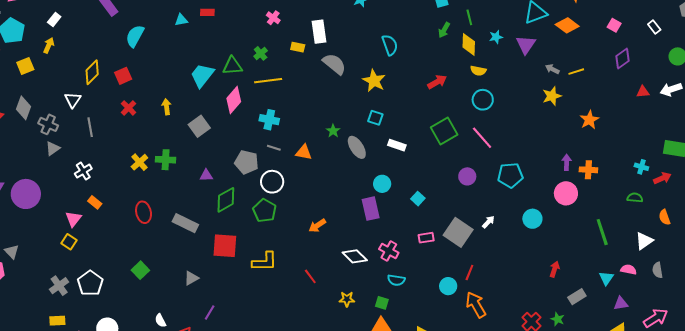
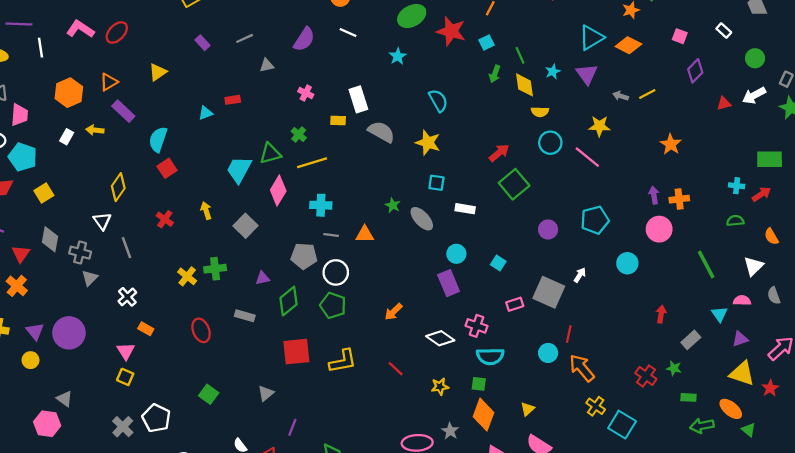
yellow arrow: (49, 45) -> (95, 130), moved, turned -98
red square: (123, 76) -> (167, 168), moved
red arrow: (437, 82) -> (499, 153), moved
yellow star: (552, 96) -> (599, 126), moved, turned 30
pink line: (482, 138) -> (587, 157), moved
gray rectangle: (185, 223) -> (245, 316), moved, size x0.7
cyan semicircle: (396, 280) -> (490, 356), size x1.4

